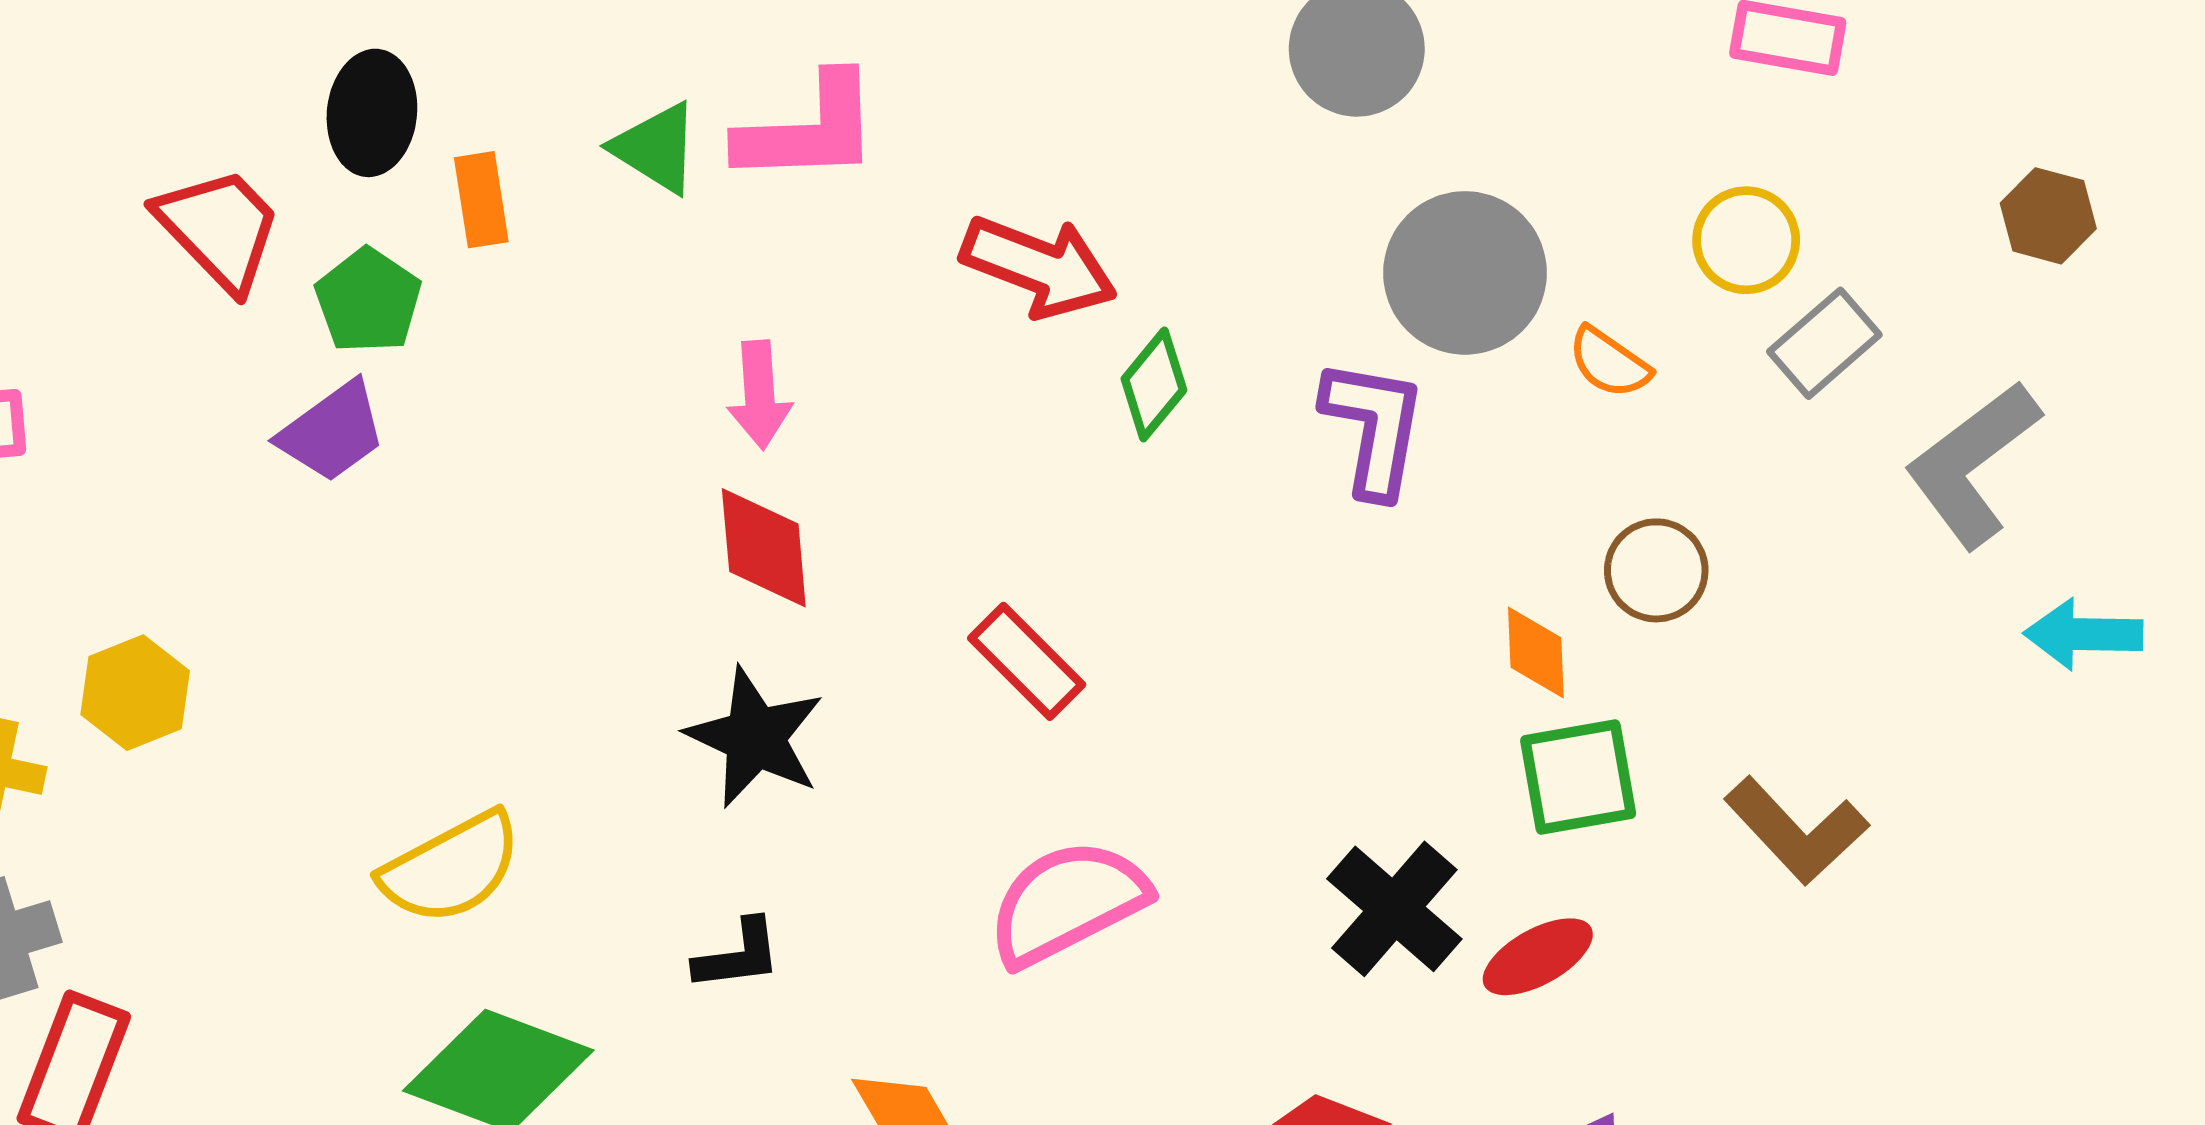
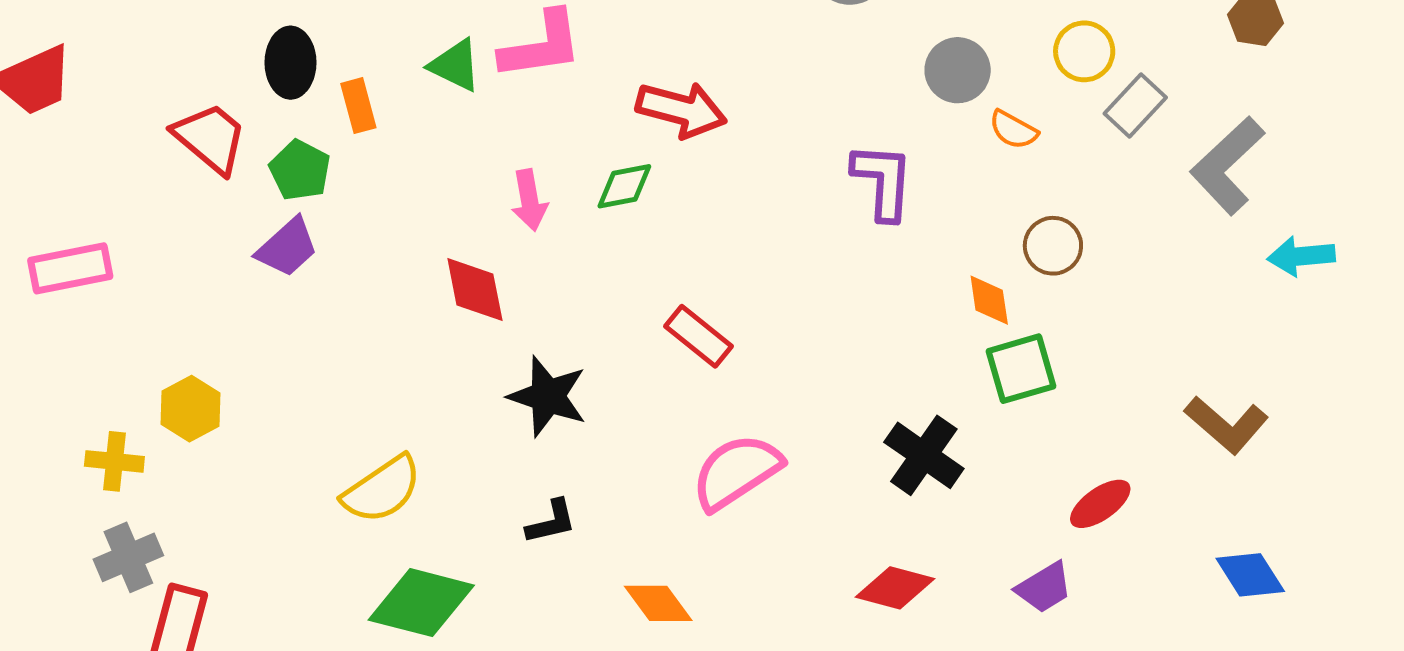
gray circle: (1465, 273) -> (958, 70), moved, size x0.7
green diamond: (1154, 384) -> (624, 186), moved, turned 46
red diamond: (764, 548) -> (475, 290), moved
brown L-shape: (1796, 831) -> (1226, 425), moved
red ellipse: (1538, 957) -> (1100, 504), moved

